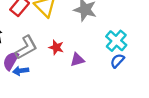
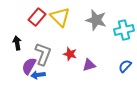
cyan cross: (116, 41) -> (124, 30), moved, turned 36
gray L-shape: (26, 47) -> (43, 54), turned -40

